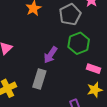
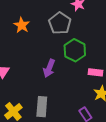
gray rectangle: (39, 79) -> (42, 107), moved

